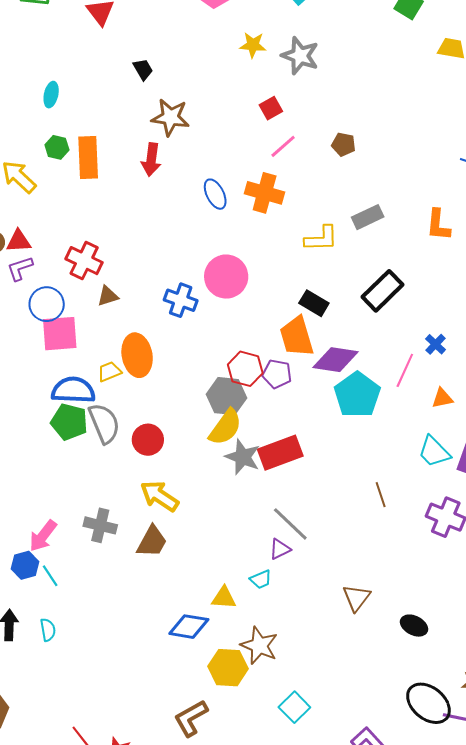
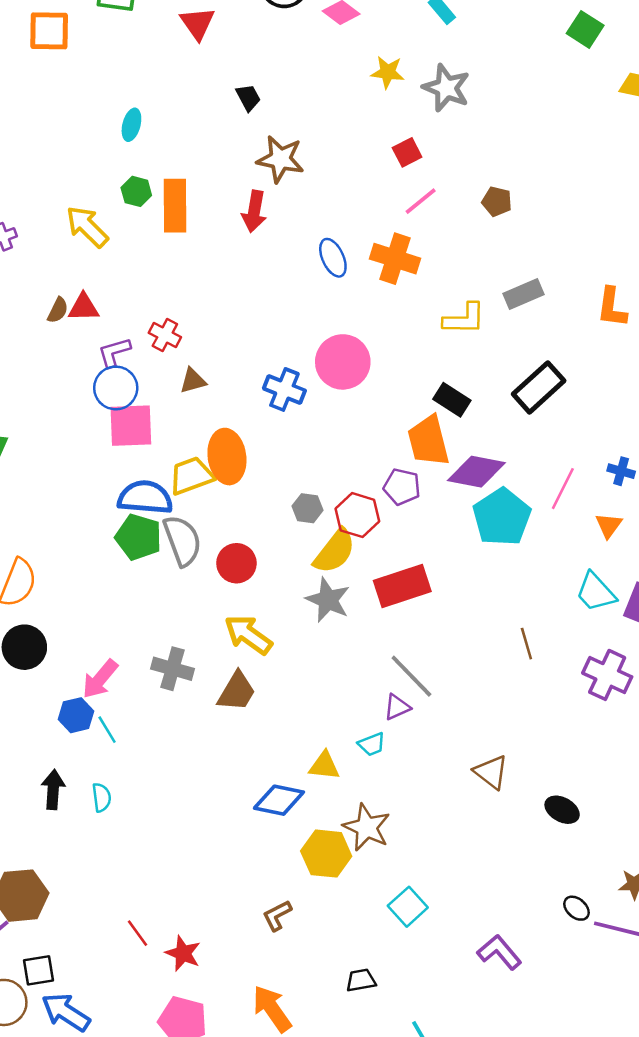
red cross: (84, 261) -> (165, 335), size x0.7
purple L-shape: (20, 268) -> (114, 352), moved
blue cross: (436, 344) -> (621, 471), moved, turned -30
red hexagon: (245, 369) -> (357, 515), moved
yellow trapezoid: (109, 372) -> (191, 476), size x1.5
gray hexagon: (226, 396) -> (308, 508), moved, size x0.6
orange triangle: (442, 398) -> (609, 525), turned -45
gray star: (243, 457) -> (328, 600), moved
brown triangle: (356, 598) -> (491, 772), turned -32
black ellipse: (428, 703) -> (576, 908), size x0.5
brown L-shape: (191, 718) -> (277, 915), size x0.7

